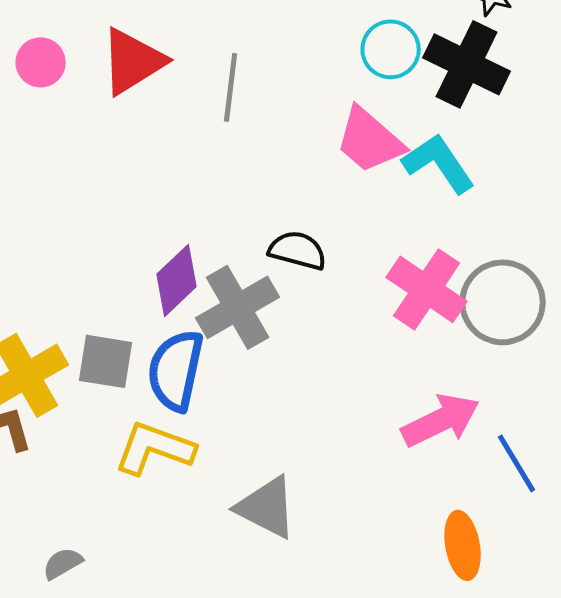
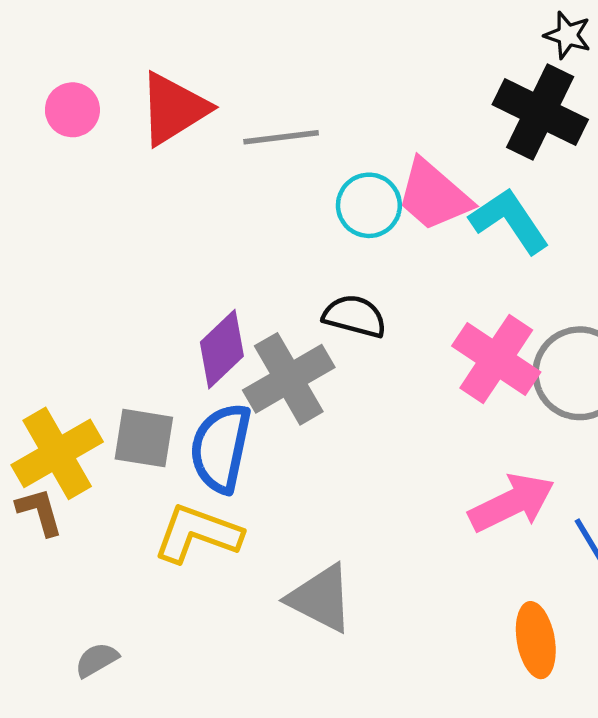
cyan circle: (391, 49) -> (369, 205), moved
gray line: (231, 87) -> (281, 137), turned 76

